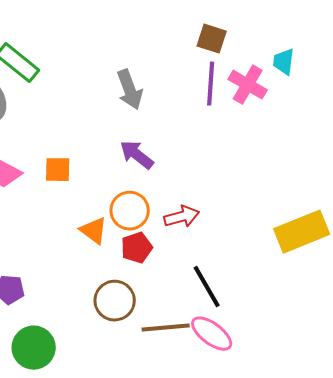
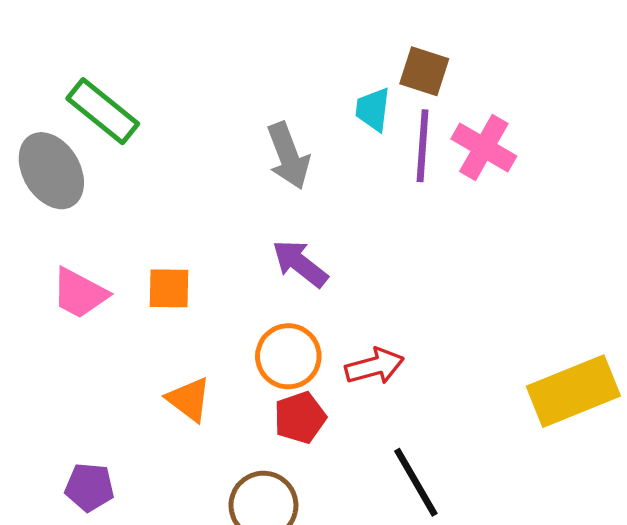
cyan trapezoid: (284, 62) -> (373, 109), moved
orange triangle: (94, 231) -> (189, 399), moved

